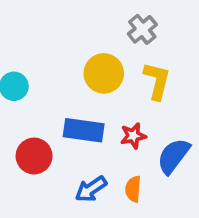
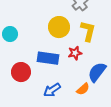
red star: (133, 136) -> (75, 53), moved
orange semicircle: (133, 189) -> (83, 89), moved, turned -136

